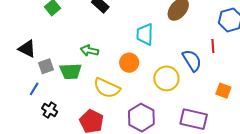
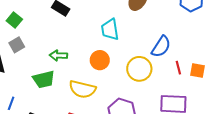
red line: (213, 46) -> (178, 68), moved
blue semicircle: (192, 60) -> (161, 47), turned 75
gray square: (46, 66) -> (17, 45), moved

